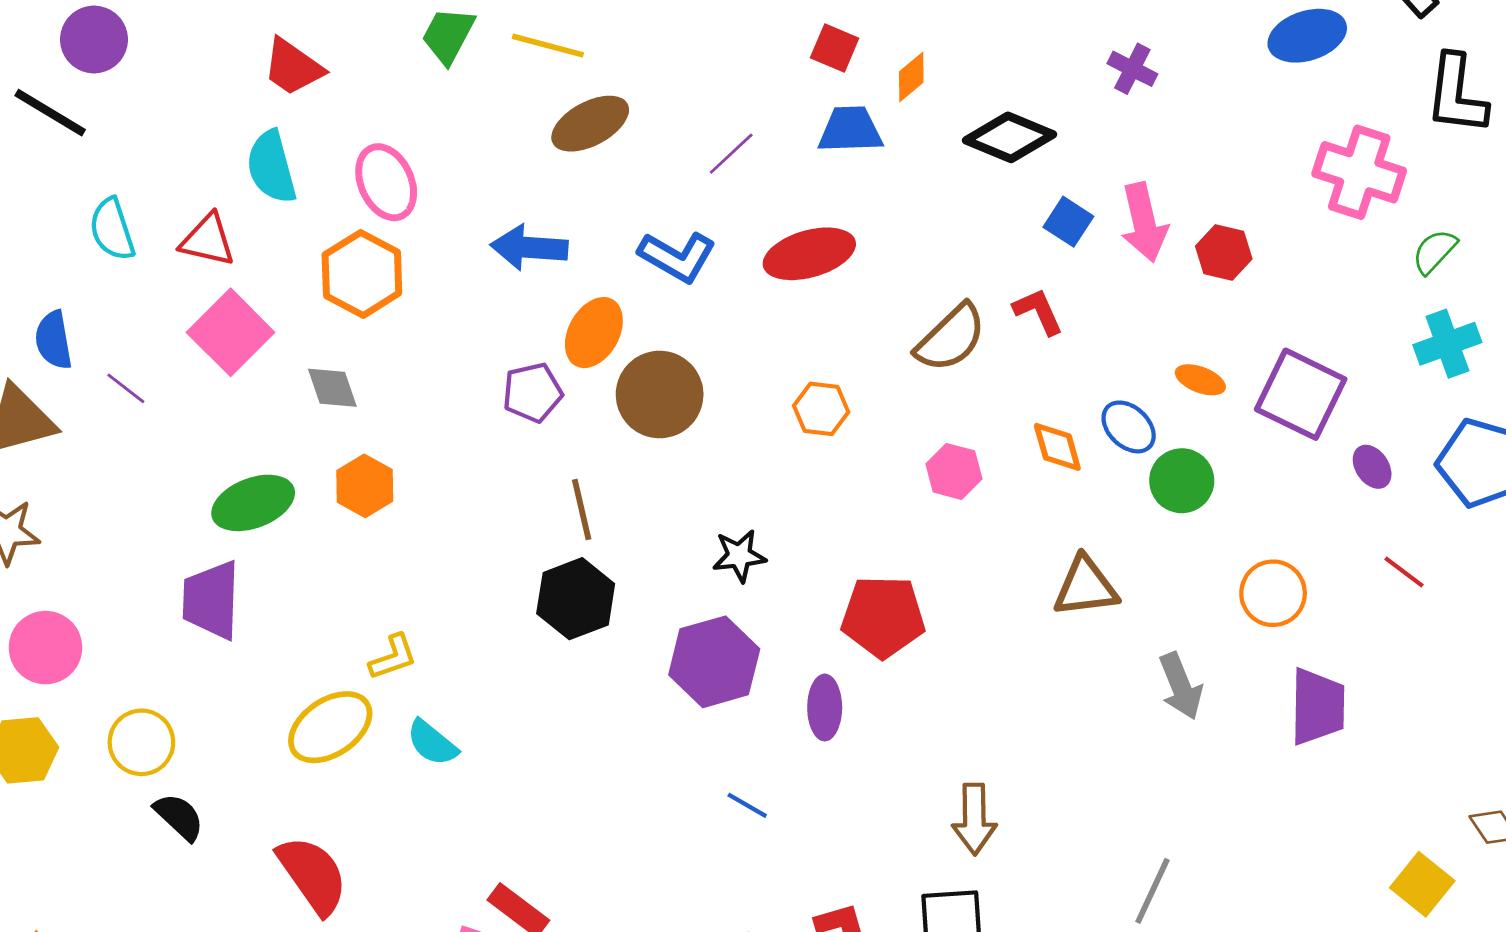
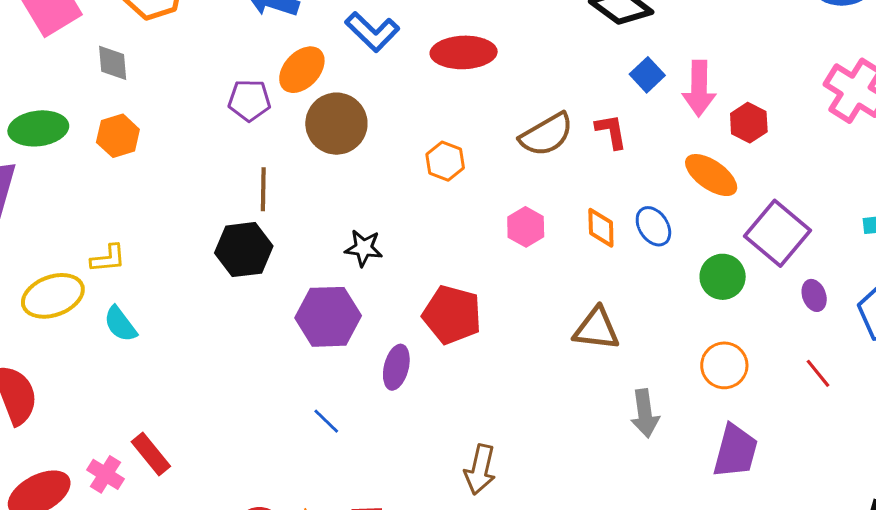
orange ellipse: (1200, 380) -> (711, 175), moved, size x1.6
green circle: (1182, 481) -> (723, 277), moved

